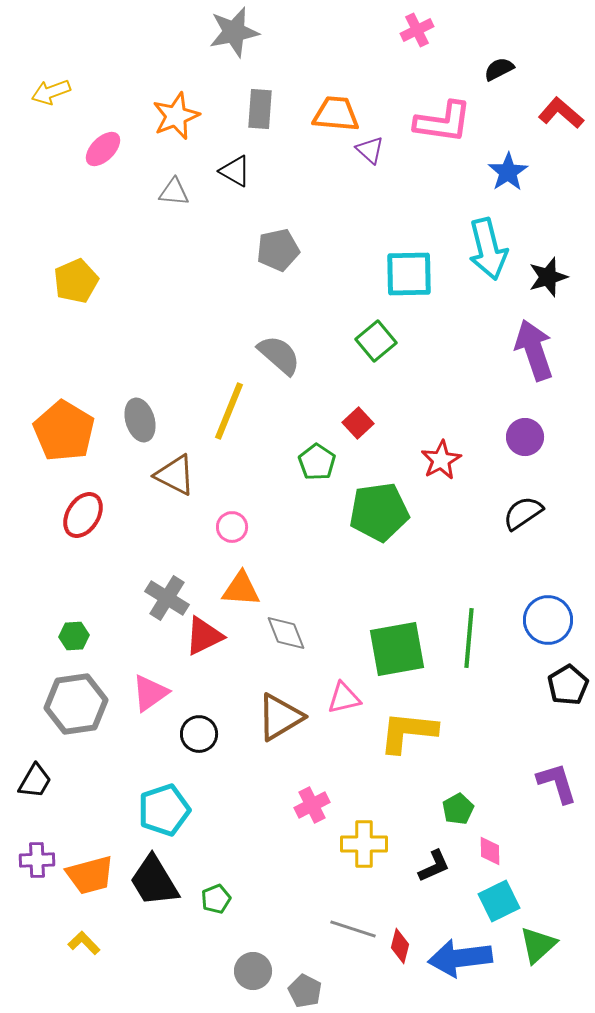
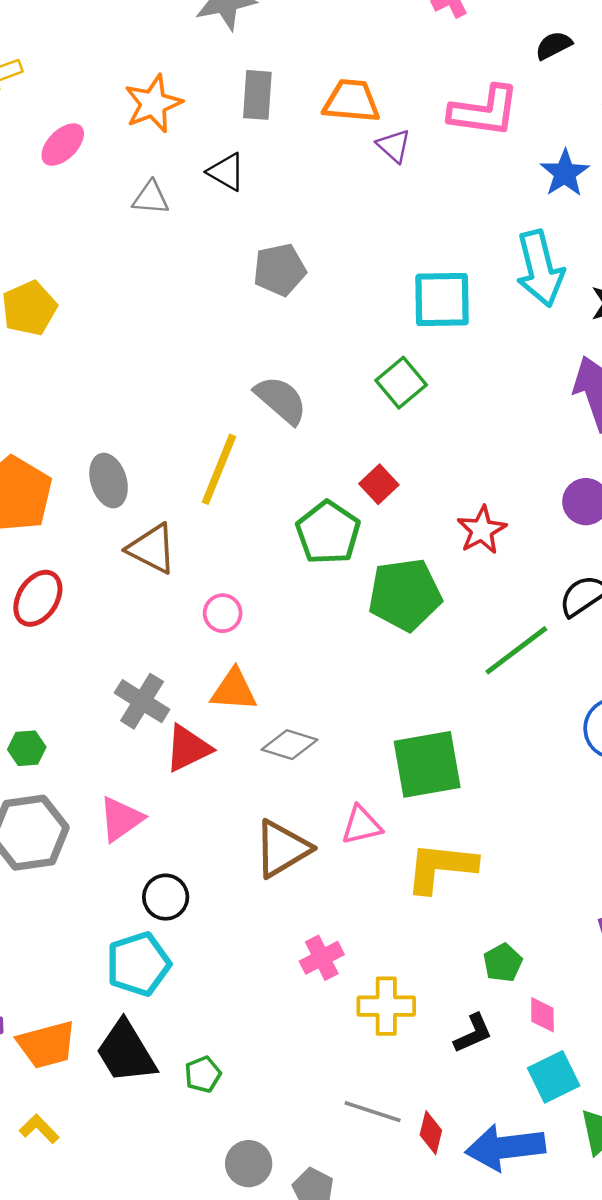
green pentagon: (317, 462) -> (328, 533), size x1.4
gray diamond: (286, 633) -> (290, 745), turned -51
green line: (469, 638) -> (516, 650), moved, turned 48
black circle: (199, 734) -> (166, 897), moved

